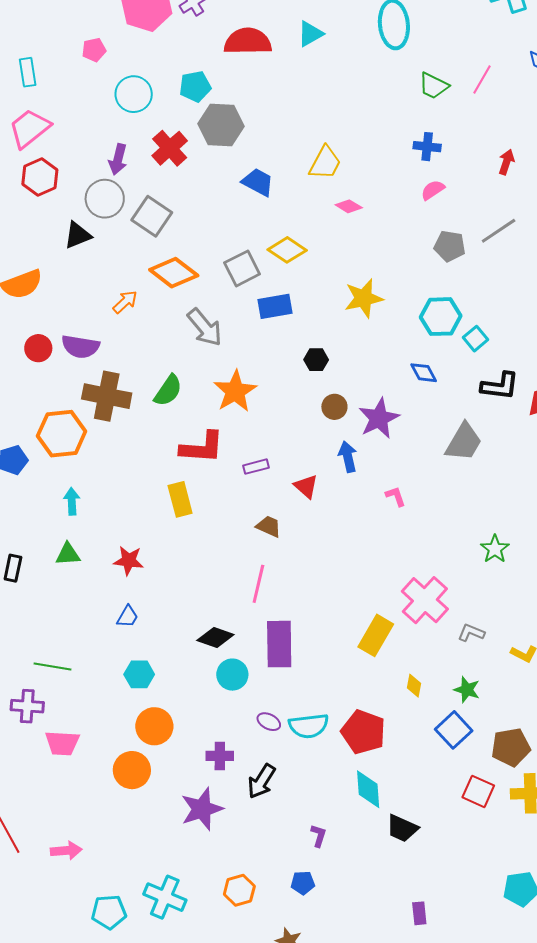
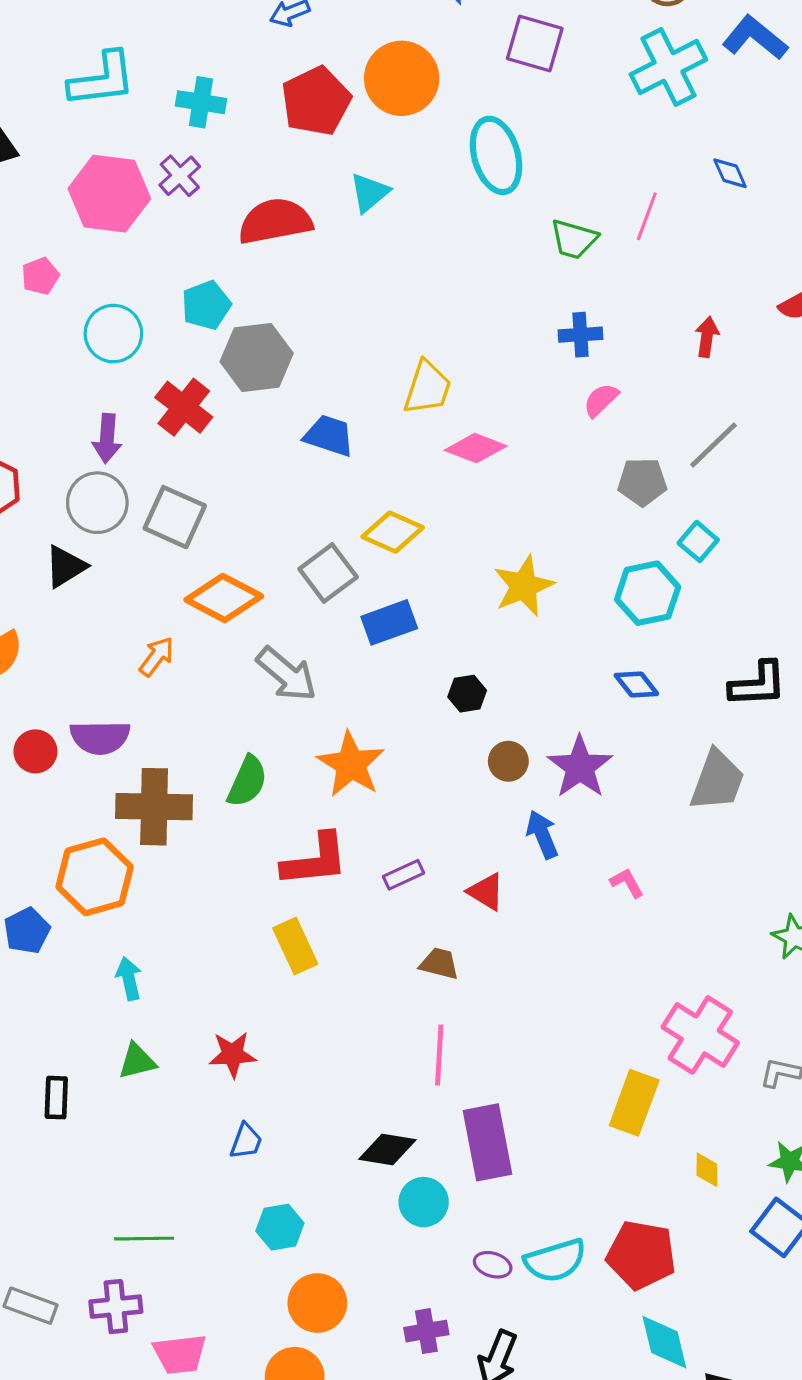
pink diamond: (349, 206) -> (476, 448), size x1.4
cyan square: (476, 339) -> (698, 541), moved

